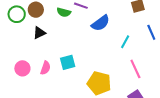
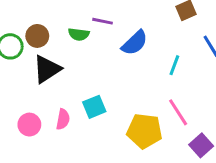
black triangle: (39, 33) -> (47, 69), size x1.5
pink line: (135, 69) -> (178, 112), moved

